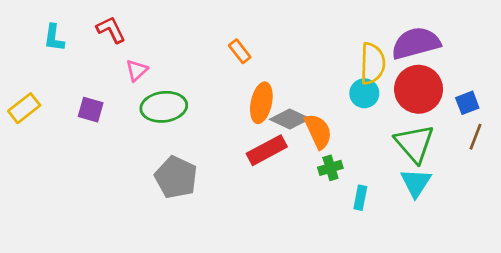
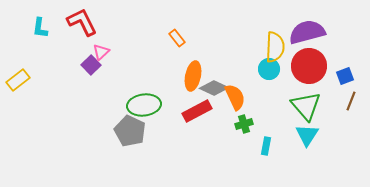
red L-shape: (111, 30) -> (82, 22), size x1.4
green ellipse: (164, 107) -> (144, 105), moved
purple square: (91, 110) -> (91, 65), moved, turned 30

